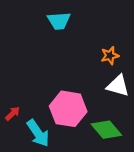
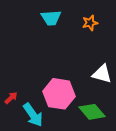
orange star: (110, 56) -> (90, 23), moved

